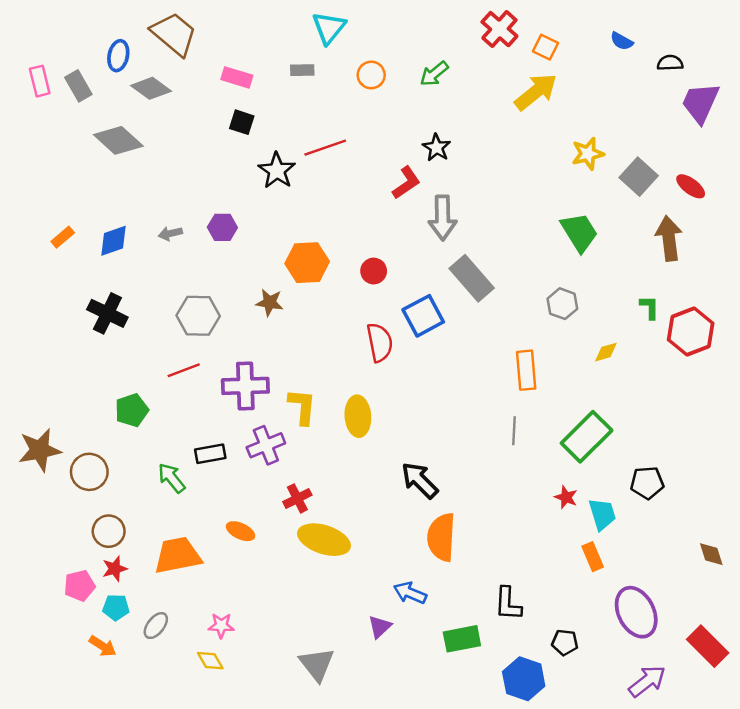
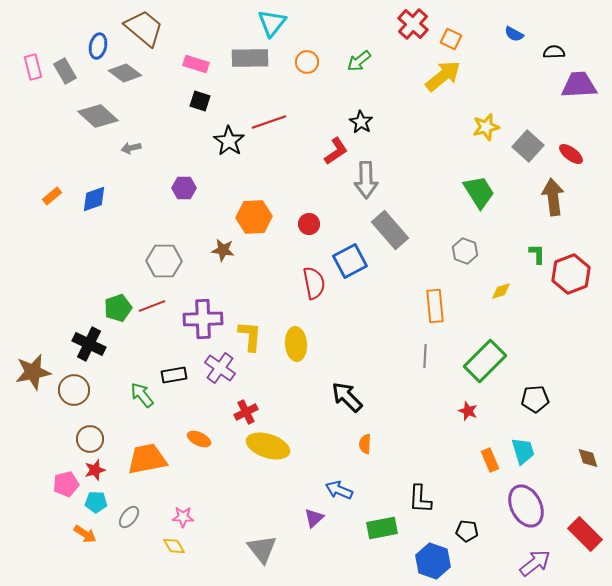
gray rectangle: (302, 70) -> (250, 58), size x1.8
purple trapezoid: (700, 103) -> (579, 85), turned 63
gray arrow: (170, 234) -> (131, 148), moved
black cross: (107, 313) -> (89, 344), moved
green pentagon: (132, 410) -> (118, 308), moved
purple cross: (266, 445) -> (220, 368), turned -32
cyan trapezoid: (602, 514) -> (523, 451), moved
orange semicircle: (441, 537) -> (365, 444), size x0.5

